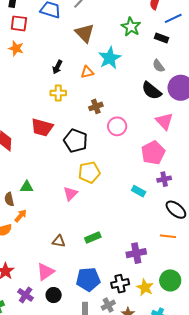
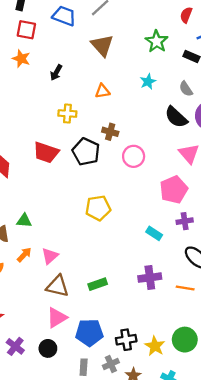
cyan star: (110, 58) -> (148, 82), moved, size x0.6
black arrow: (57, 67) -> (56, 73), moved
brown cross: (96, 106) -> (110, 132), turned 32
black pentagon: (76, 141) -> (86, 152), moved
pink triangle: (70, 194) -> (50, 256), moved
orange arrow: (21, 216) -> (24, 255), moved
brown triangle: (59, 241) -> (58, 286), size x1.5
purple cross: (136, 253) -> (150, 278), moved
pink triangle: (45, 272) -> (57, 318), moved

